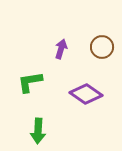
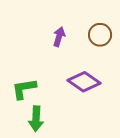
green L-shape: (30, 82) -> (24, 89), moved

